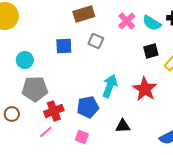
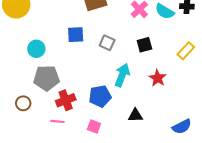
gray square: (96, 41) -> (107, 43), moved
black square: (151, 51) -> (144, 45), moved
red star: (145, 89) -> (158, 78), size x0.7
pink line: (46, 132) -> (58, 121), turned 48

